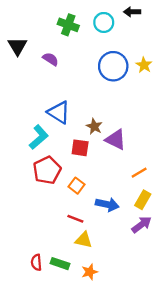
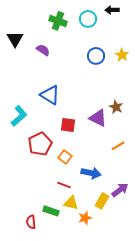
blue circle: (113, 66) -> (96, 56), size x0.7
brown star: (94, 126) -> (116, 107), moved
cyan L-shape: (39, 137) -> (19, 116), moved
yellow rectangle: (143, 200) -> (102, 201), moved
green rectangle: (60, 264) -> (51, 211), moved
orange star: (90, 272) -> (85, 218), moved

